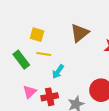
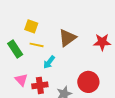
brown triangle: (80, 33) -> (67, 38), moved
pink triangle: (30, 92) -> (21, 80), turned -32

